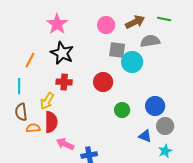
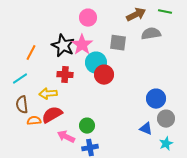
pink star: (57, 24) -> (82, 45), moved
pink circle: (106, 25) -> (88, 18), moved
cyan circle: (132, 62) -> (96, 63), moved
cyan line: (19, 86) -> (20, 79), turned 56
yellow arrow: (47, 101) -> (48, 94), turned 54
green circle: (122, 110) -> (87, 126), moved
red semicircle: (51, 122) -> (52, 115), turned -120

